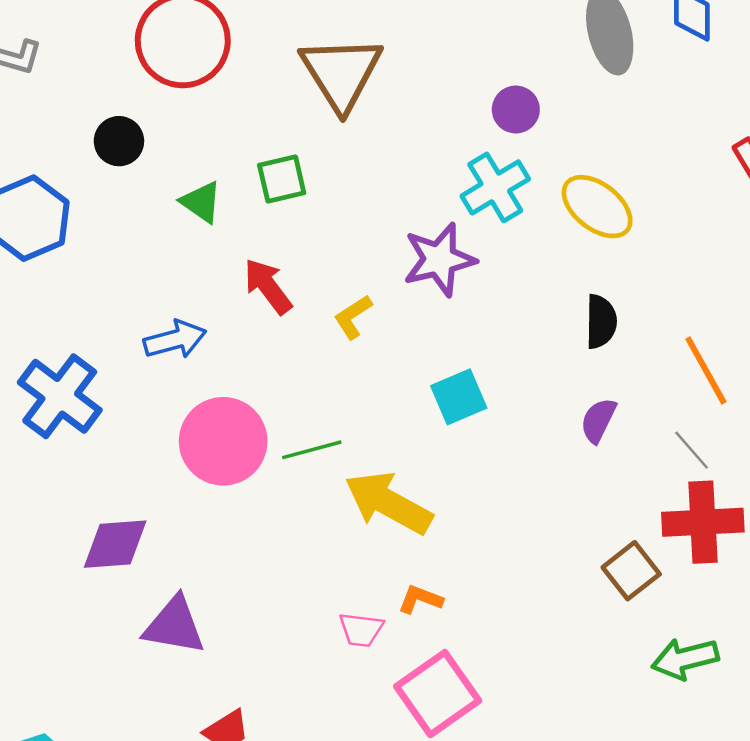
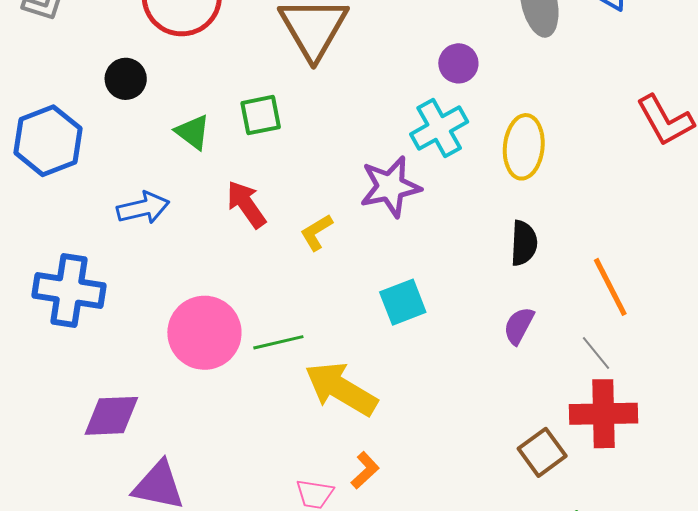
yellow ellipse: (597, 207) -> (524, 147), turned 56
blue arrow: (175, 339) -> (143, 208), moved
blue cross: (60, 396) -> (69, 291), turned -30
orange L-shape: (420, 599) -> (365, 470), turned 114

